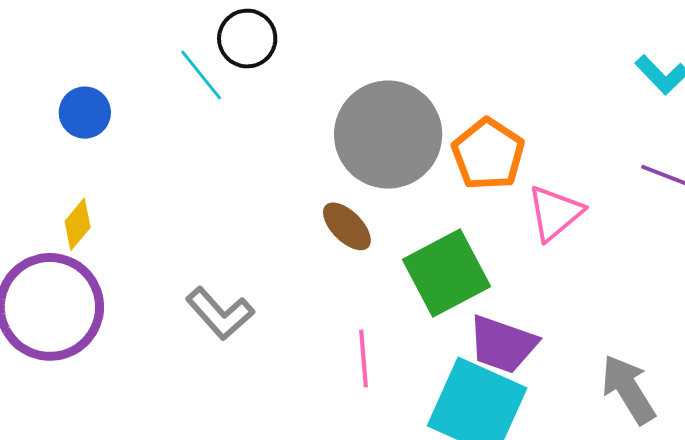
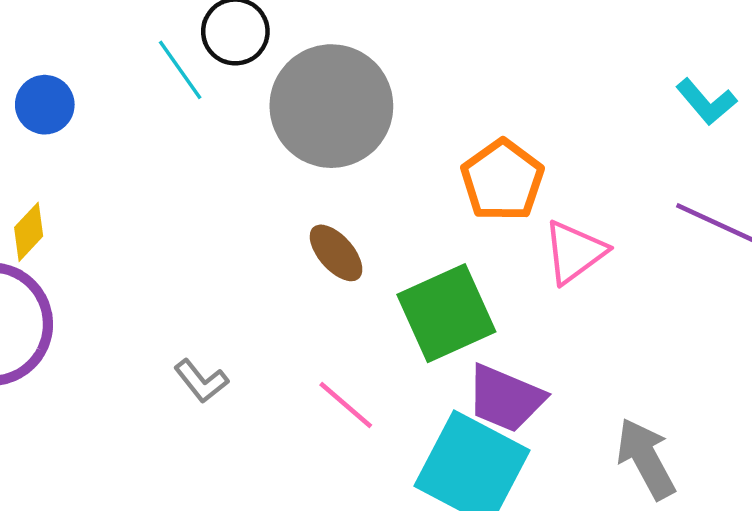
gray circle: (388, 135) -> (331, 106), moved
gray L-shape: (220, 313) -> (201, 381), moved, size x0.7
pink line: (364, 359) -> (346, 405), turned -48

